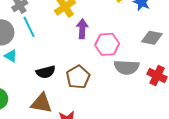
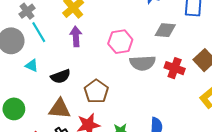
purple arrow: (82, 29) -> (76, 36), moved
cyan triangle: (11, 56) -> (32, 65), moved
brown pentagon: (78, 77) -> (96, 91), moved

